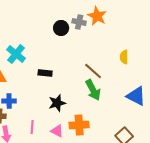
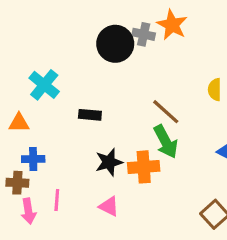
black circle: (61, 28) -> (115, 44), size x1.5
orange cross: (79, 125) -> (144, 167), moved
pink line: (32, 127) -> (57, 200), moved

